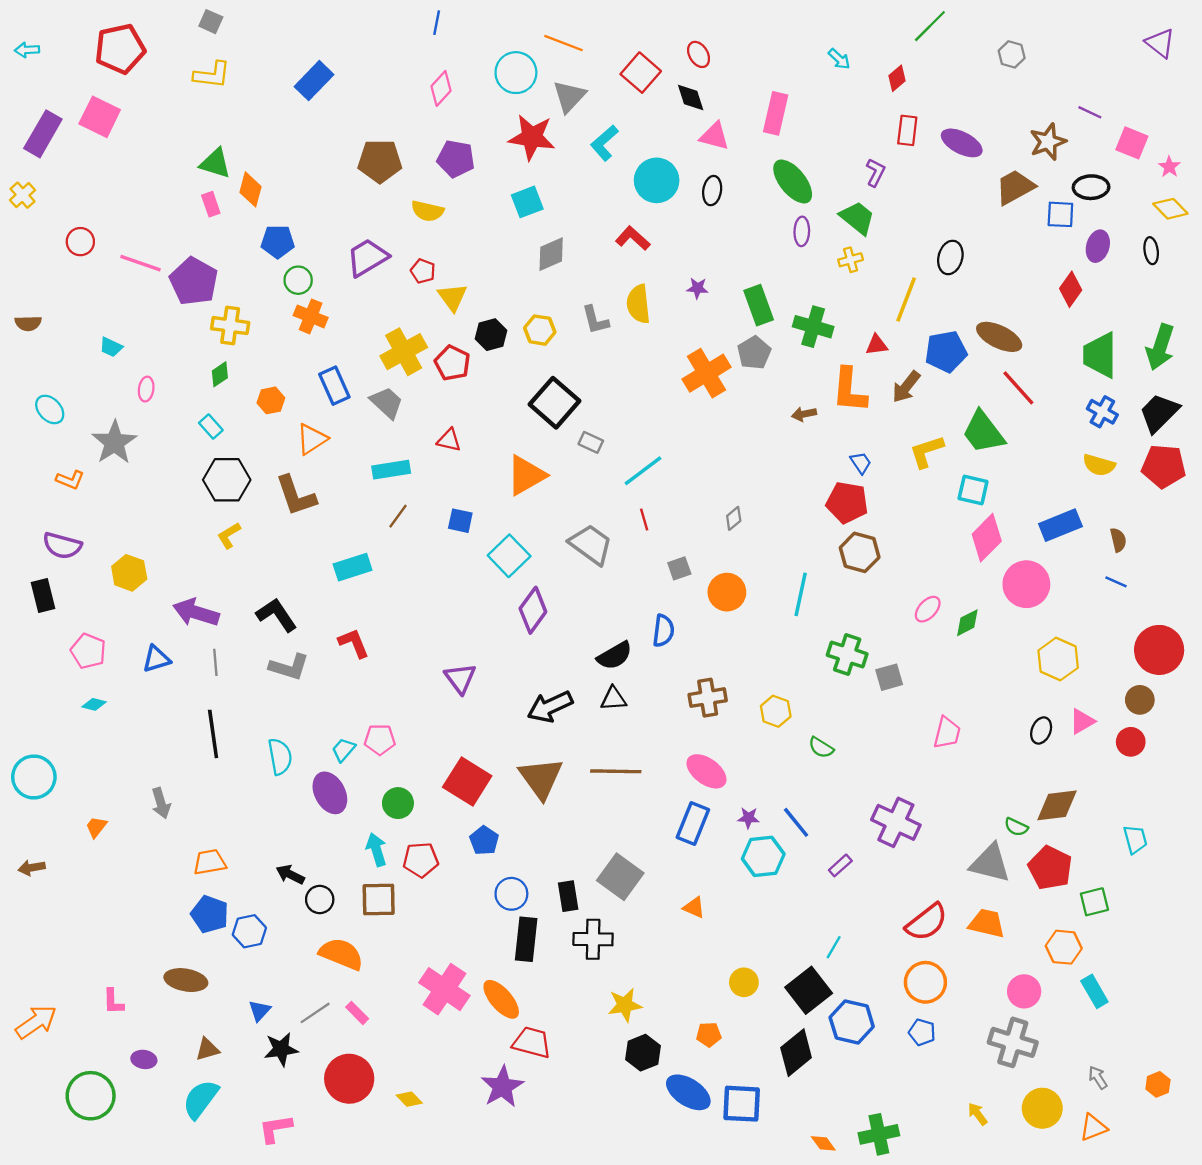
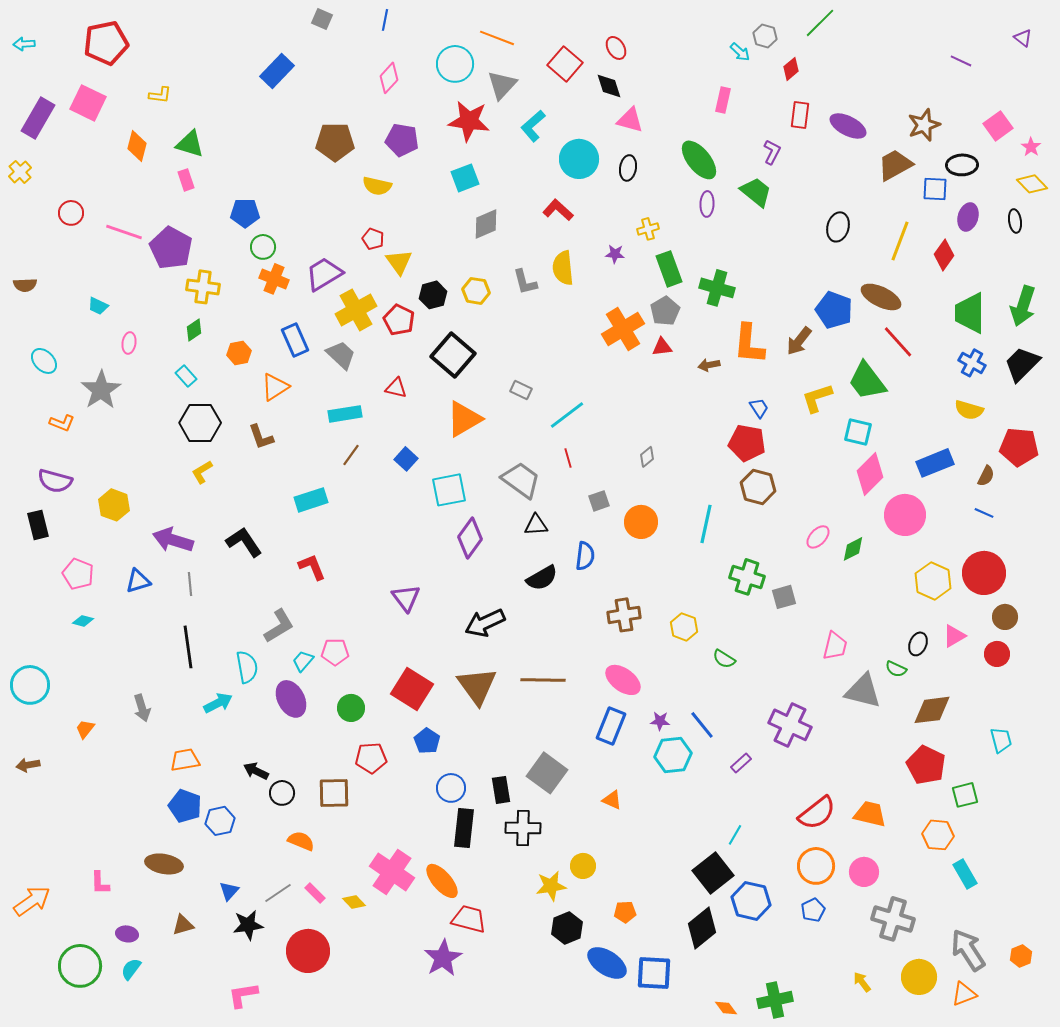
gray square: (211, 22) -> (322, 19), moved
purple triangle: (1160, 43) -> (1023, 38), size x0.7
gray hexagon: (1012, 54) -> (765, 36), moved
yellow L-shape: (212, 75) -> (160, 95), moved, size x0.7
purple line: (1090, 112) -> (961, 61), moved
pink rectangle: (776, 113) -> (723, 100), moved, size x0.7
pink square: (1132, 143) -> (998, 126), turned 32
orange diamond: (251, 189) -> (137, 146), moved
purple trapezoid: (367, 257) -> (324, 274), moved
yellow cross: (851, 260) -> (648, 229), moved
yellow line: (906, 299) -> (900, 241), moved
red triangle: (877, 345) -> (662, 347), moved
blue pentagon: (946, 352) -> (834, 310), turned 30
black square: (554, 403) -> (453, 355), moved
red pentagon: (1164, 466) -> (1019, 447), moved
brown L-shape: (296, 496) -> (261, 437), size x0.7
blue square: (460, 521) -> (406, 459), turned 30
brown semicircle: (1118, 540) -> (986, 476), turned 40
cyan square: (509, 556) -> (449, 490), turned 33
red circle: (1159, 650) -> (984, 573), moved
gray L-shape: (289, 667) -> (279, 626), moved, turned -48
black triangle: (613, 699) -> (536, 525), moved
green semicircle: (1016, 827) -> (896, 669), moved
cyan arrow: (376, 850) -> (218, 703), moved, turned 80
gray triangle: (990, 863) -> (863, 691), moved
orange semicircle: (341, 954) -> (301, 841), size x0.7
yellow circle: (744, 982) -> (583, 866), moved
pink circle: (1024, 991) -> (864, 872), moved
blue pentagon: (922, 1032) -> (813, 910), turned 30
gray arrow: (1098, 1078) -> (968, 950), size x2.0
cyan semicircle: (201, 1099) -> (131, 969), moved, size x0.6
yellow diamond: (409, 1099) -> (354, 902), moved

